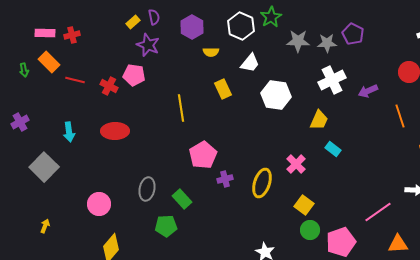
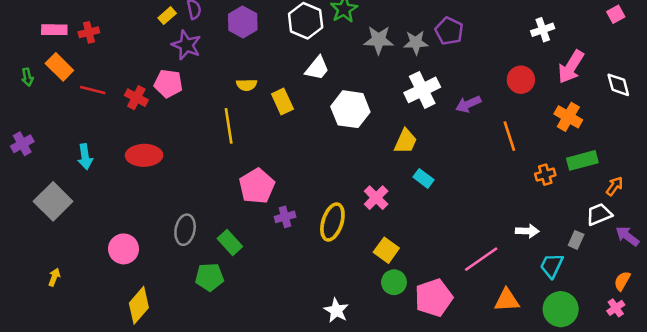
yellow semicircle: (211, 52) -> (247, 85), moved

